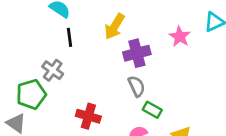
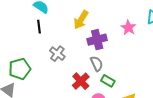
black line: (70, 37) -> (39, 27), moved
gray cross: (53, 70) -> (57, 54), moved
red cross: (88, 116) -> (81, 81), moved, turned 30

